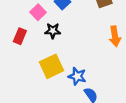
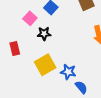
red rectangle: (20, 36) -> (15, 49), moved, turned -32

